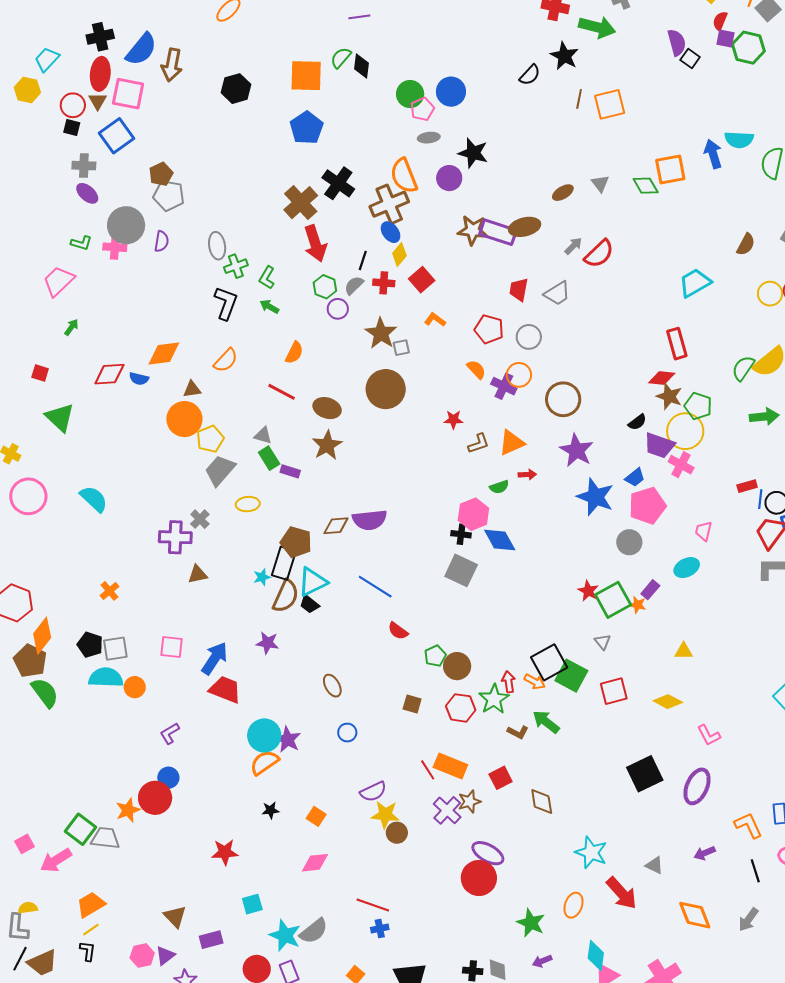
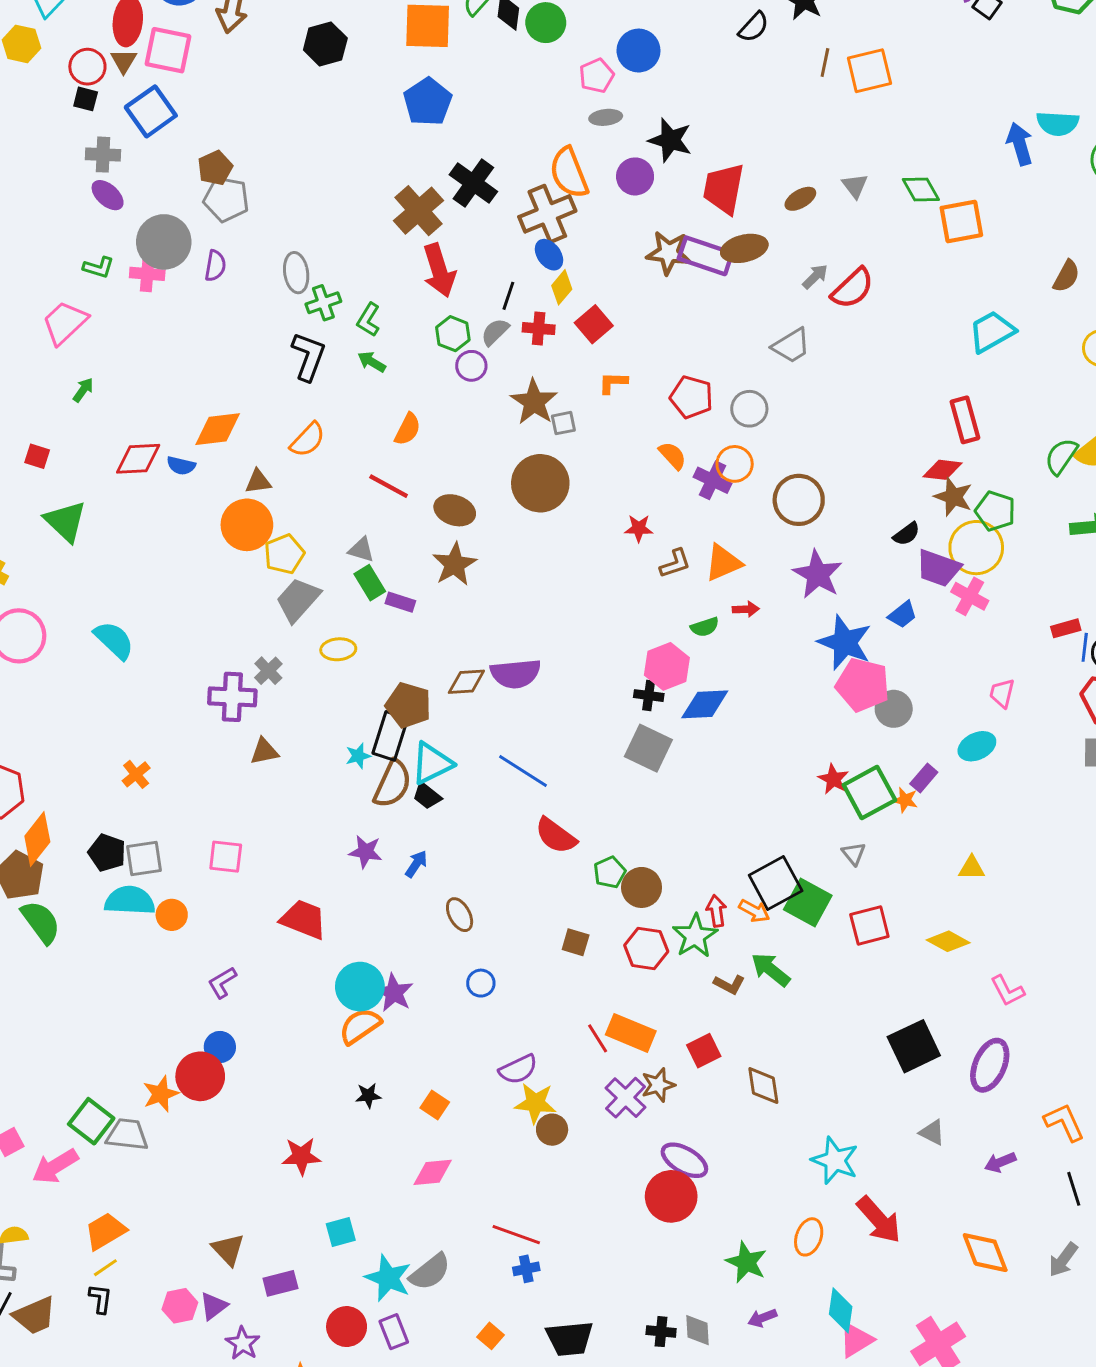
green circle: (410, 94) -> (546, 23), moved
orange square: (670, 170) -> (961, 221), moved
red trapezoid: (519, 290) -> (724, 189), moved, size x1.5
orange L-shape: (435, 320) -> (613, 383), turned -35
pink pentagon: (647, 506) -> (863, 685), moved, turned 30
blue diamond: (500, 540) -> (705, 704), turned -64
red semicircle: (398, 631) -> (556, 836), size x1.4
blue arrow: (215, 658) -> (416, 864), moved, size x0.6
gray triangle: (654, 865) -> (932, 1132), moved

